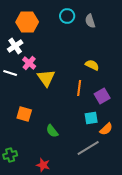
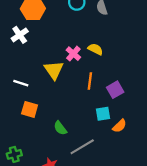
pink cross: (29, 63) -> (73, 54), moved
yellow semicircle: (92, 65) -> (95, 49), moved
white line: (10, 73) -> (21, 83), moved
gray line: (88, 148) -> (82, 147), moved

